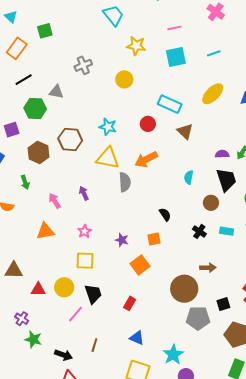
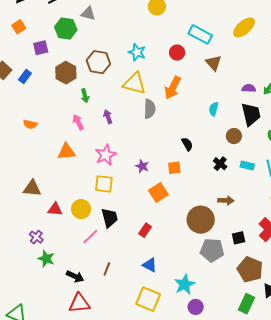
orange arrow: (146, 159) -> (173, 88), turned -40
green arrow: (25, 182) -> (85, 96), moved
pink star: (85, 231) -> (106, 155), size x1.5

